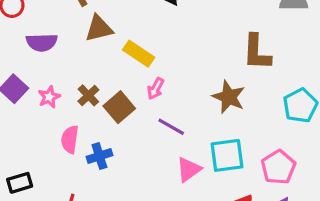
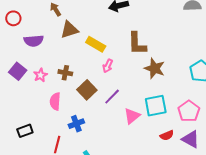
brown L-shape: (257, 52) -> (137, 44), moved
brown cross: (88, 95) -> (65, 73), turned -32
brown square: (119, 107) -> (87, 90), moved
purple line: (171, 127) -> (112, 97), moved, turned -72
blue cross: (99, 156) -> (76, 124), moved

